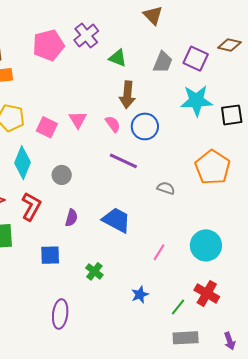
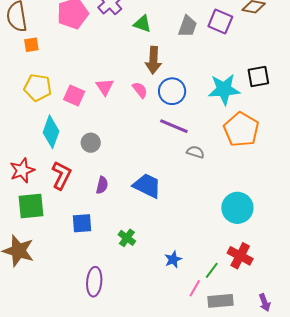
cyan star: (196, 101) -> (224, 89), moved
purple line: (123, 161) -> (174, 126), moved
pink line: (159, 252) -> (195, 288), moved

